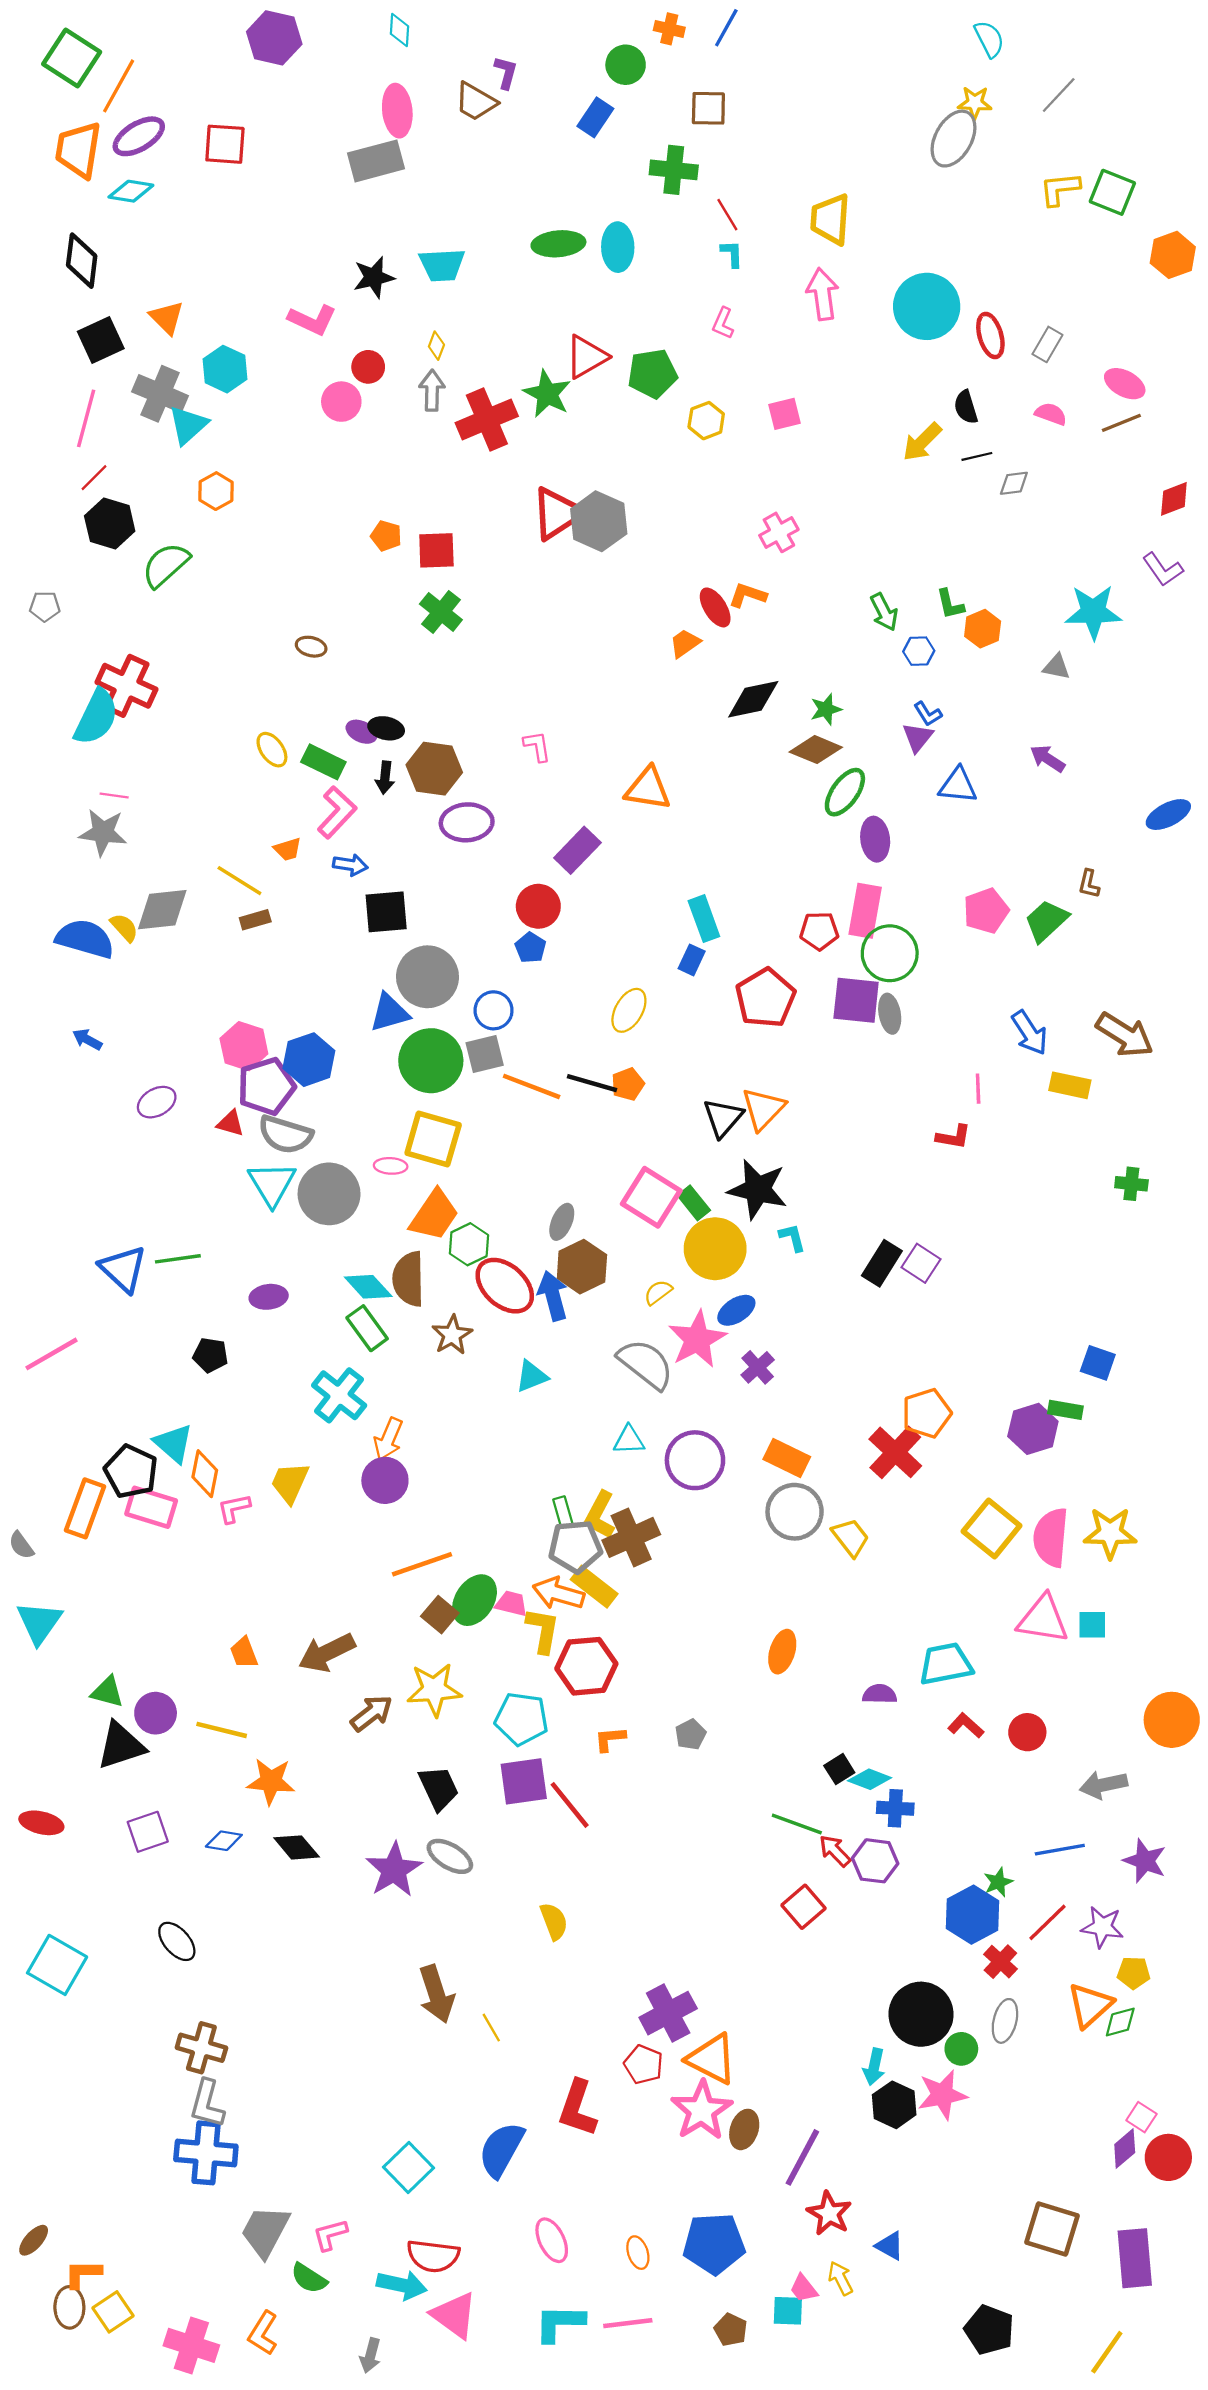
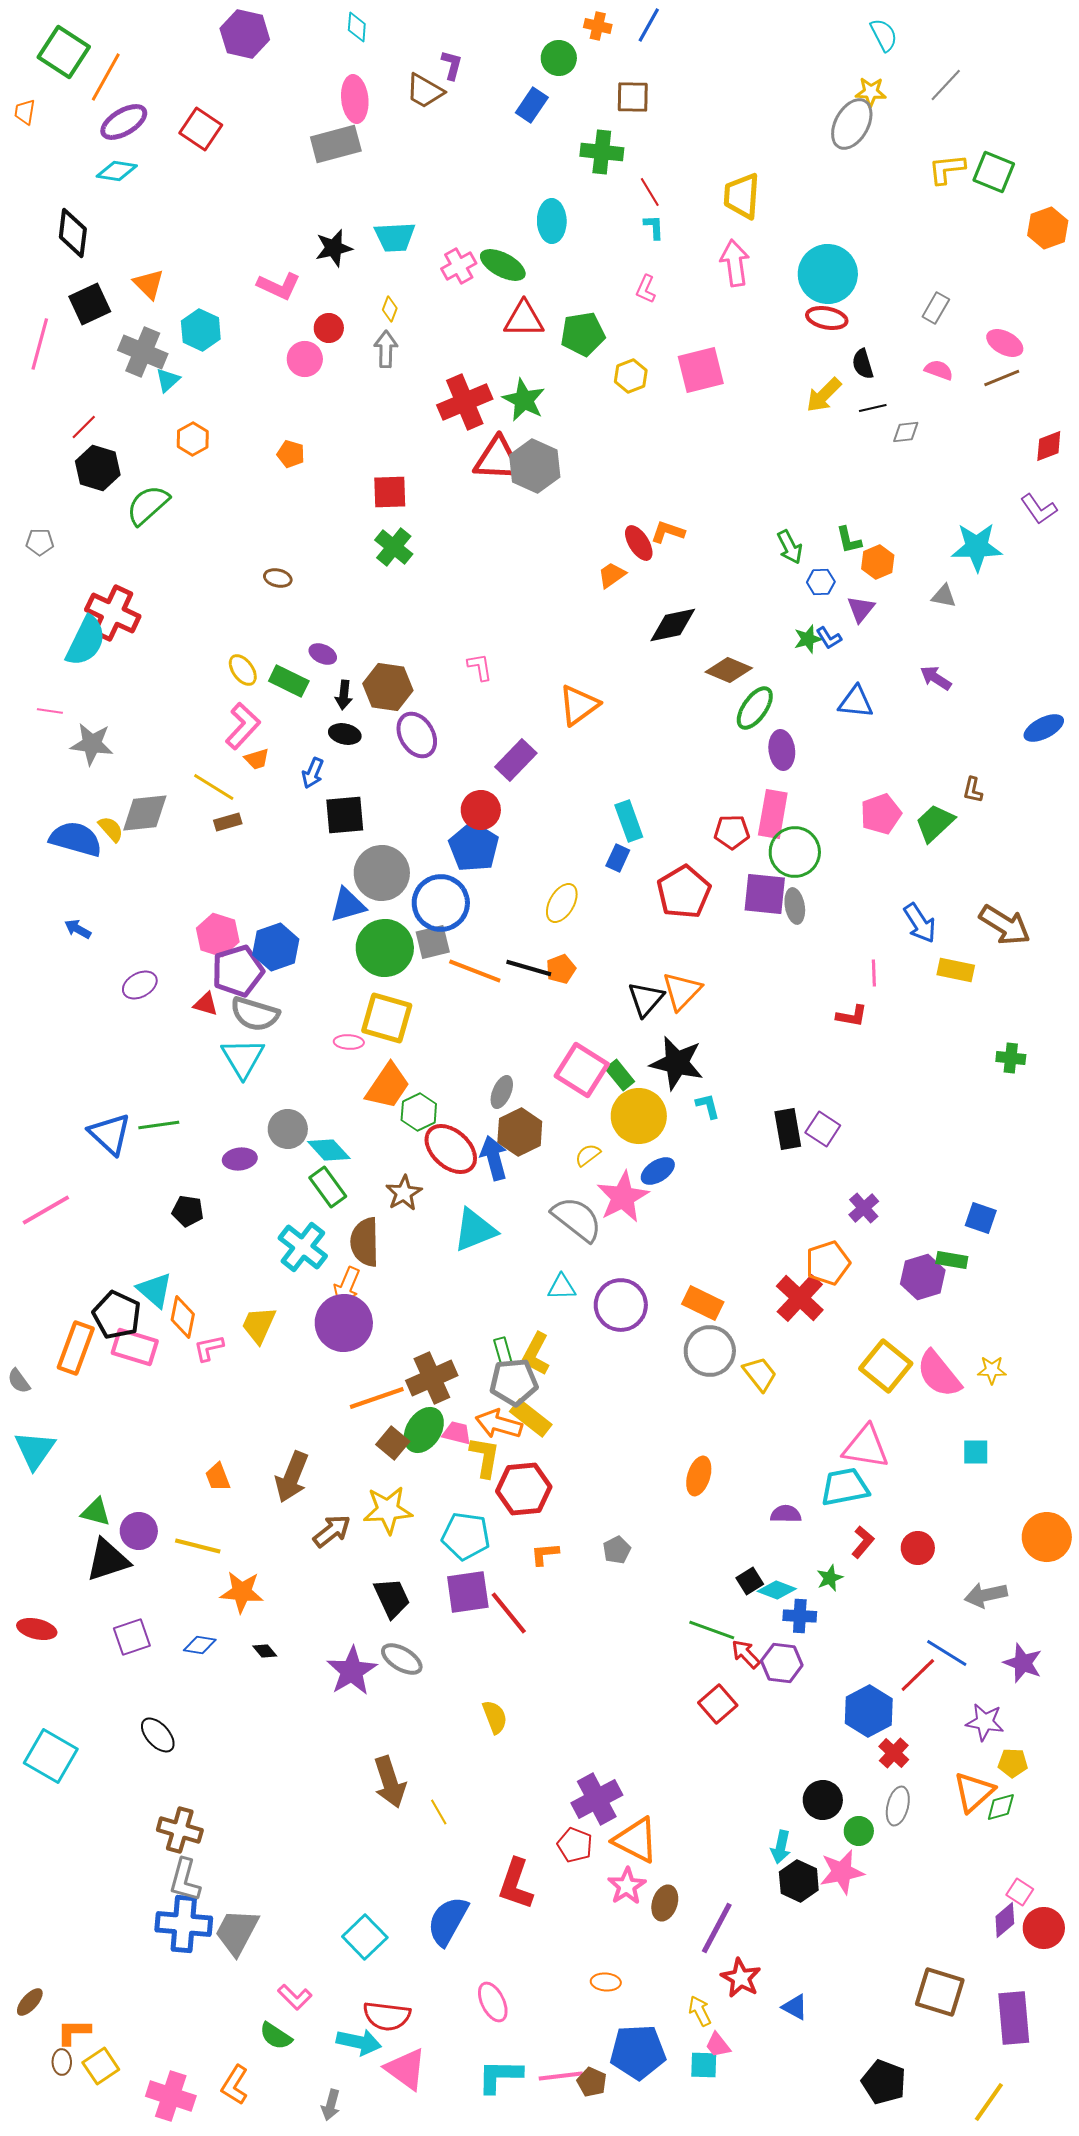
red square: (225, 144) -> (201, 129), turned 30
orange trapezoid: (78, 150) -> (25, 112), moved, size x0.5
green ellipse: (558, 244) -> (503, 265), moved, turned 33
red ellipse: (990, 336) -> (827, 318), moved, turned -63
red triangle: (586, 357) -> (524, 319), turned 30
green star: (547, 394) -> (524, 400), moved
pink square: (784, 414) -> (701, 370), size x1.6
pink line: (86, 418) -> (40, 344), moved
red cross: (487, 419) -> (465, 402), moved
cyan triangle: (188, 425) -> (168, 380), size x0.7
red triangle: (557, 513) -> (498, 459), turned 36
pink cross: (779, 532) -> (459, 266), moved
orange pentagon: (386, 536) -> (291, 454), moved
green star: (826, 709) -> (808, 639), moved
black ellipse: (386, 728) -> (345, 734), moved
purple triangle: (918, 737) -> (861, 609), moved
orange triangle: (648, 789) -> (579, 705), turned -45
pink line: (114, 795) -> (50, 711), moved
pink L-shape: (337, 812) -> (243, 726), moved
purple ellipse: (467, 822) -> (417, 735), turned 63
blue arrow: (350, 865) -> (313, 773), turned 104
blue pentagon: (530, 948) -> (474, 847), size x1.8
blue circle: (494, 1010) -> (441, 903), size x1.6
gray circle: (329, 1194) -> (288, 1129), moved, size x0.7
black rectangle: (882, 1263) -> (788, 1129), turned -42
brown semicircle: (408, 1279) -> (365, 1242), moved
purple cross: (758, 1367) -> (864, 1208), moved
cyan triangle: (532, 1376) -> (475, 1230), size x1.5
purple circle: (385, 1480) -> (344, 1323), size x1.4
yellow star: (1110, 1533) -> (992, 1370), size x0.6
brown cross: (631, 1537) -> (432, 1378), moved
pink semicircle: (1051, 1537) -> (939, 1374), turned -44
pink triangle: (1043, 1619) -> (866, 1447), moved
brown arrow: (327, 1653) -> (292, 1477), turned -42
red L-shape: (966, 1725) -> (863, 1542), turned 88
black diamond: (297, 1847) -> (265, 1651), size x0.6
blue line: (1060, 1850) -> (947, 1653), turned 42
green star: (998, 1882) -> (830, 1578), moved
red line: (1047, 1922) -> (918, 1675), moved
black circle: (921, 2014) -> (823, 1800), size x0.7
pink star: (702, 2110) -> (627, 1886), size x0.7
gray trapezoid: (265, 2231) -> (237, 1932), moved
pink L-shape: (330, 2235) -> (295, 1997), turned -120
blue pentagon: (714, 2244) -> (638, 2052), moved
orange ellipse: (638, 2253) -> (606, 1982), moved, turned -68
yellow arrow: (840, 2278) -> (700, 2011), moved
brown ellipse: (69, 2307) -> (62, 2062), size x0.7
brown pentagon: (731, 2330) -> (592, 2082), moved

